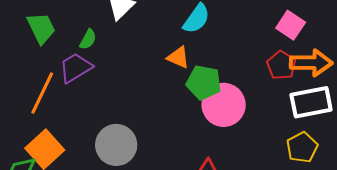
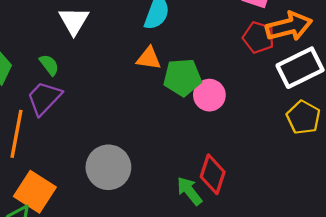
green semicircle: (88, 39) -> (49, 65), turned -50
pink circle: (224, 105) -> (209, 95), size x0.7

